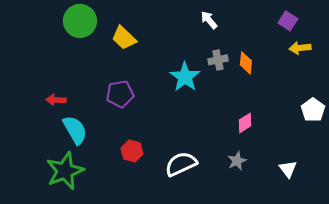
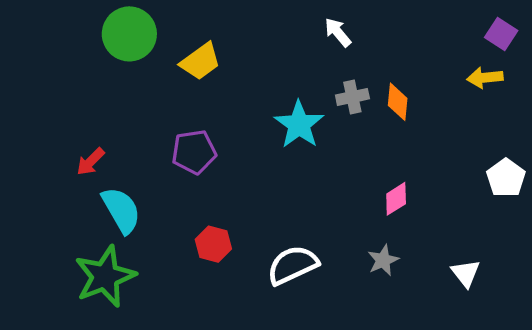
purple square: (288, 21) -> (501, 34), moved
yellow trapezoid: (124, 38) -> (200, 61), turned -80
red arrow: (56, 100) -> (91, 162), turned -48

